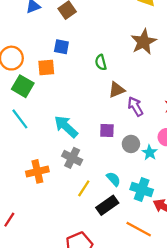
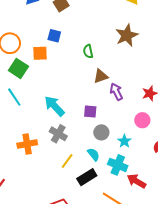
gray circle: (131, 144) -> (101, 132), moved
cyan star: (150, 153) -> (124, 141), moved

